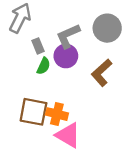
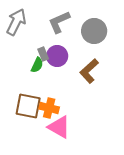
gray L-shape: (68, 36) -> (59, 22), moved
gray rectangle: (38, 46) -> (43, 54), moved

